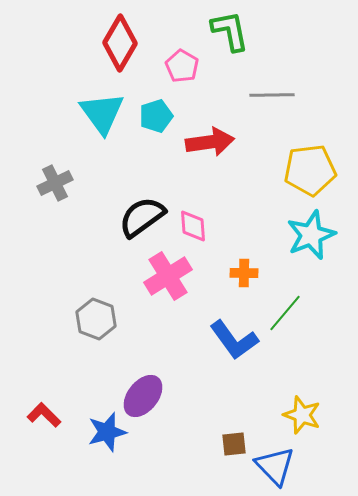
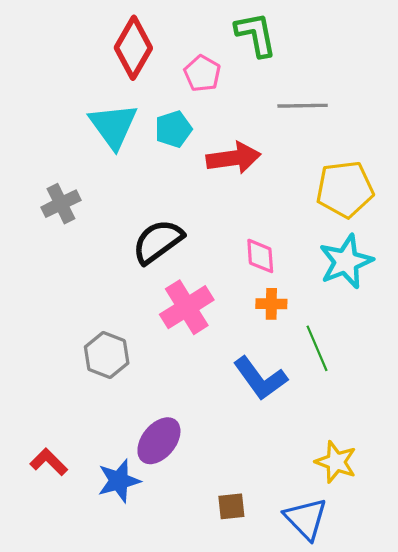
pink diamond: (193, 226) -> (260, 256), moved
green line: (285, 313) -> (317, 348), turned -63
brown square: (234, 444) -> (231, 506), moved

